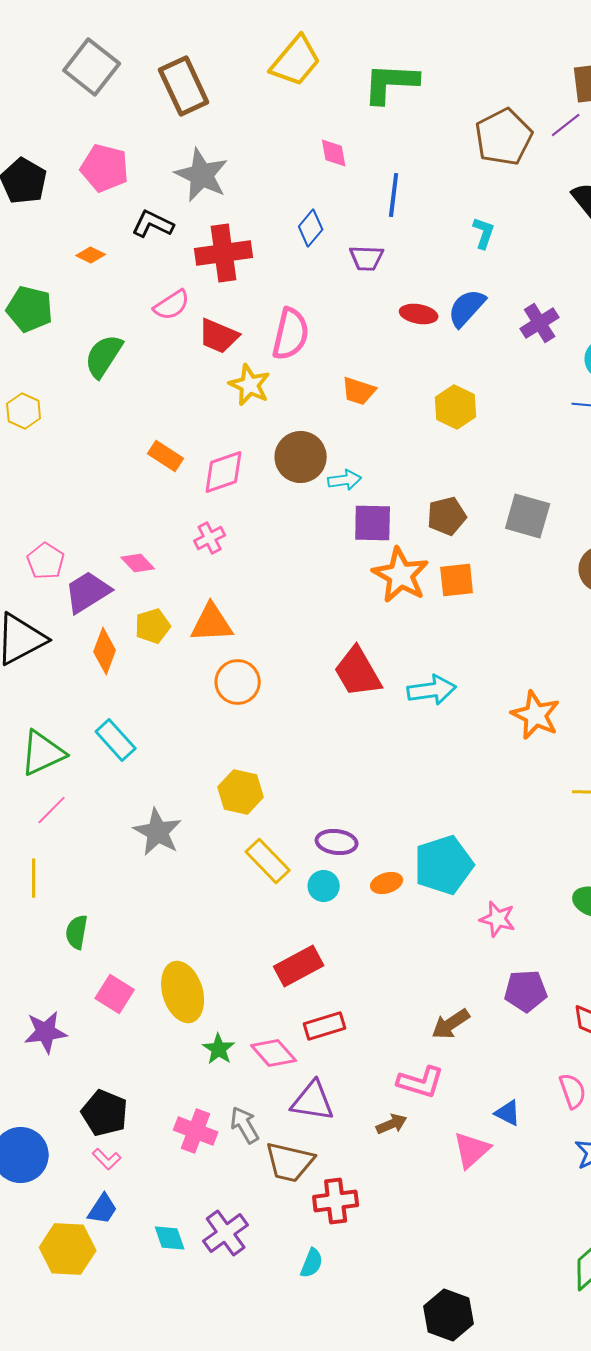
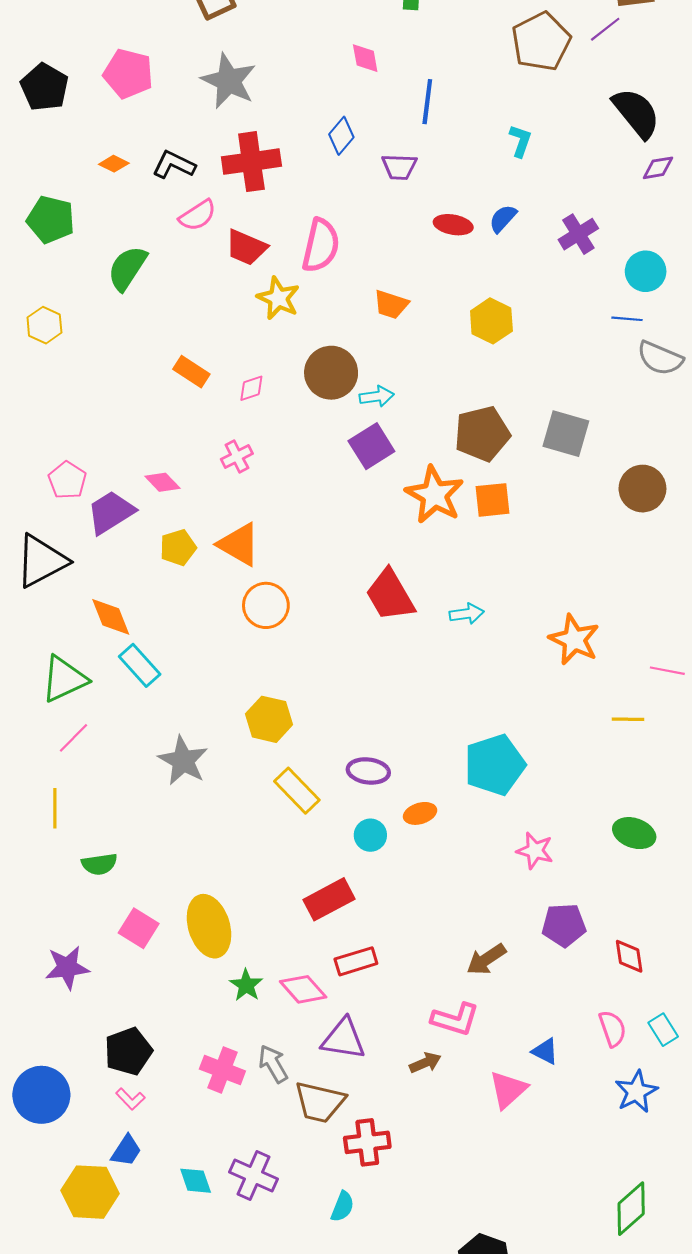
black L-shape: (153, 224) -> (174, 165), moved
blue semicircle: (467, 308) -> (503, 219), size x0.7
pink diamond: (224, 472) -> (251, 388), size x0.6
brown pentagon: (447, 516) -> (482, 434), size x1.4
purple square: (373, 523) -> (371, 446), moved, turned -33
orange triangle: (212, 623) -> (239, 544), turned 33
orange diamond: (105, 651) -> (111, 617), moved, turned -42
cyan arrow: (432, 690) -> (467, 614), size x0.7
cyan pentagon: (444, 865) -> (495, 765), moved
cyan circle: (324, 886) -> (370, 835), moved
green semicircle: (77, 932) -> (99, 864), turned -108
black pentagon: (105, 1113) -> (128, 1051), turned 30
purple cross: (226, 1233) -> (253, 1176), turned -30

